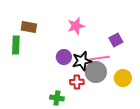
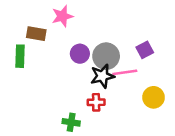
pink star: (76, 26) -> (62, 16), moved
purple circle: (64, 57) -> (80, 54), moved
gray circle: (96, 72) -> (106, 56), moved

